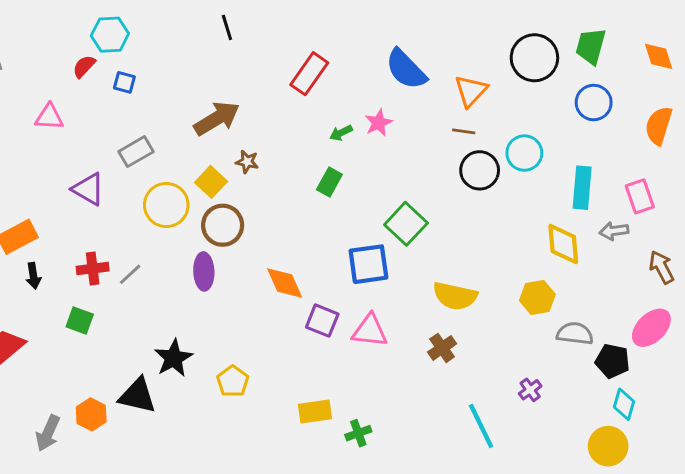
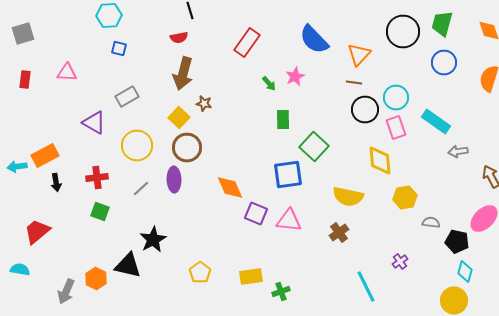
red semicircle: (84, 66) -> (179, 38), moved, turned -144
brown arrow: (217, 118) -> (183, 74), turned 136
green arrow: (341, 133) -> (269, 84), turned -105
green rectangle: (329, 182) -> (283, 120), moved, turned -30
cyan rectangle: (582, 188) -> (436, 122), turned -60
pink rectangle: (640, 196) -> (396, 128), moved
yellow circle: (166, 205) -> (137, 146), moved
yellow diamond: (563, 244) -> (380, 160), moved
gray line: (130, 274) -> (141, 188), moved
green square: (80, 321) -> (100, 212), moved
gray semicircle: (575, 334) -> (431, 222), size x0.7
yellow pentagon: (233, 381) -> (200, 272), moved

